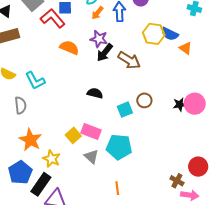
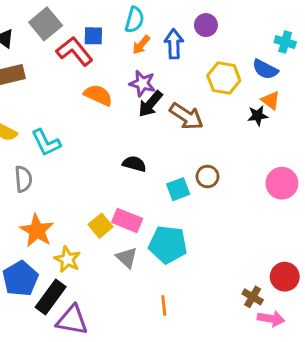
blue semicircle: (170, 34) -> (265, 69), moved
black star: (180, 104) -> (258, 116), moved

